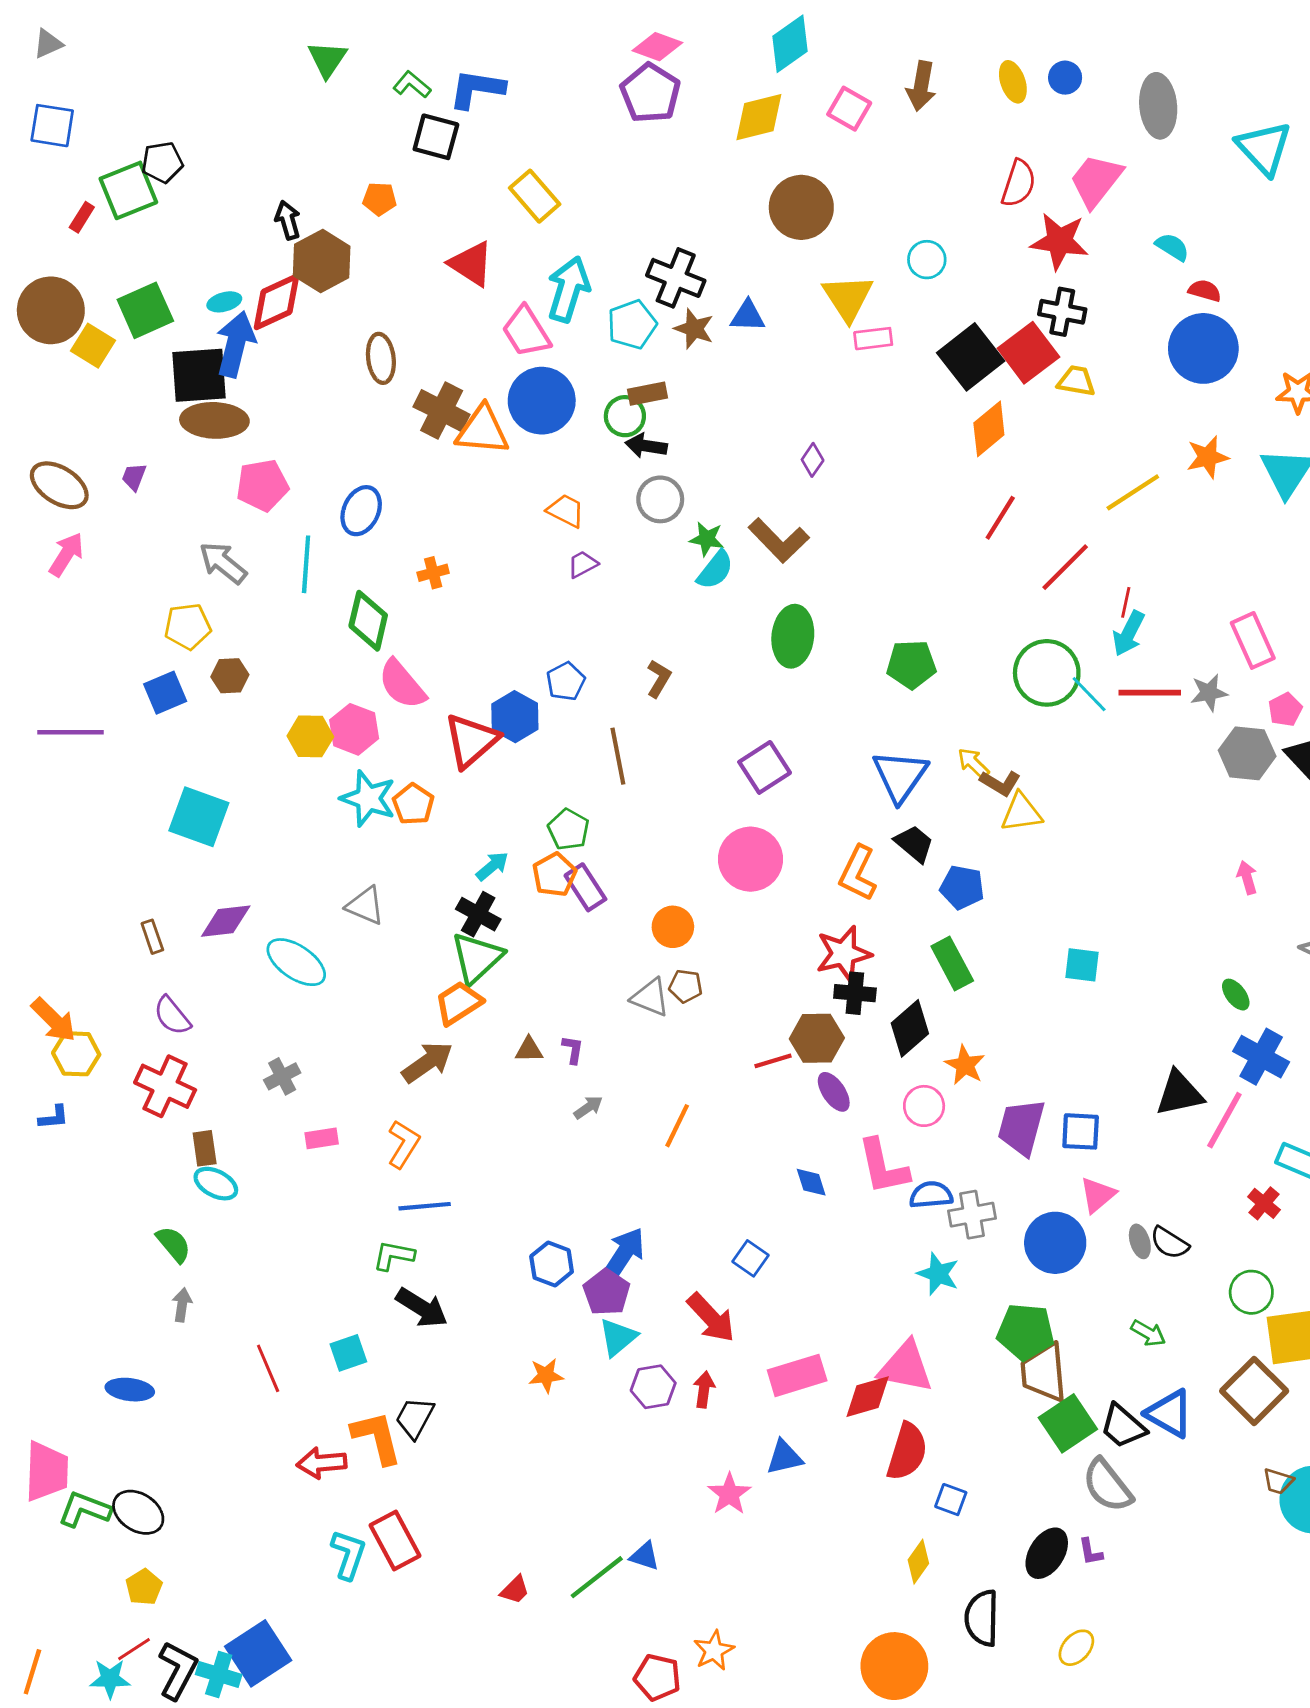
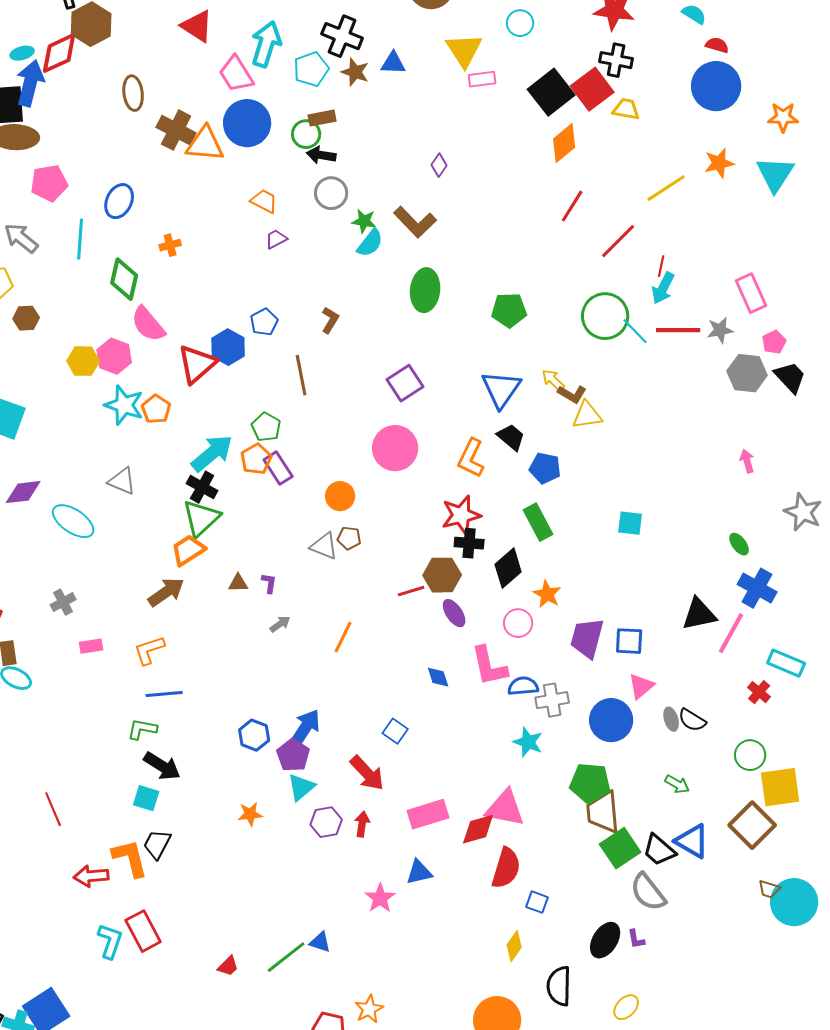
cyan arrow: (492, 866) -> (212, 453), size x1.8
orange L-shape: (403, 1144) -> (149, 650), turned -140
cyan square: (348, 1353) -> (146, 798), moved, turned 36

